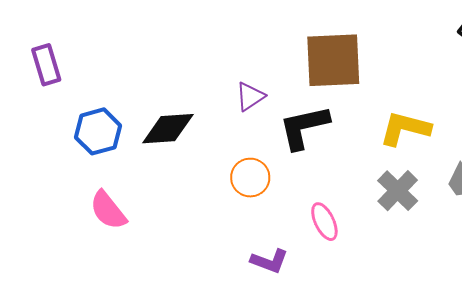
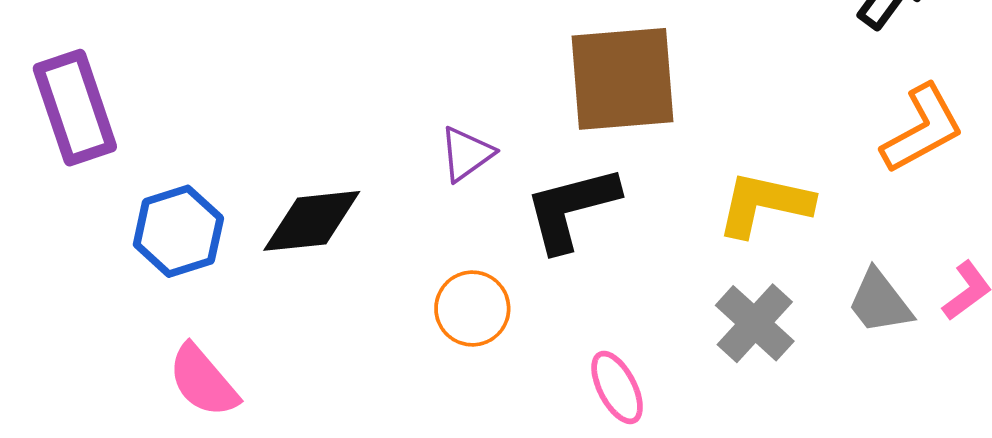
purple rectangle: (46, 65) -> (75, 108), size x1.4

